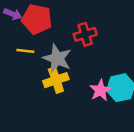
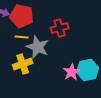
yellow line: (25, 51) -> (22, 37), moved
yellow cross: (56, 80) -> (23, 64), moved

